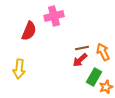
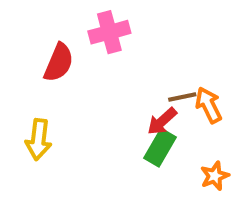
brown line: (82, 48) -> (182, 97), moved
green rectangle: (94, 77) -> (160, 148), moved

